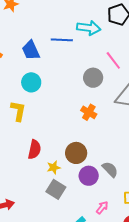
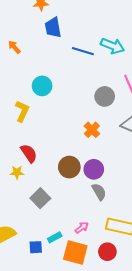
blue trapezoid: (31, 50) -> (53, 28), moved
red semicircle: (34, 149) -> (29, 153), turned -60
yellow star: (54, 167) -> (17, 172), moved
purple circle: (89, 176) -> (94, 169), moved

